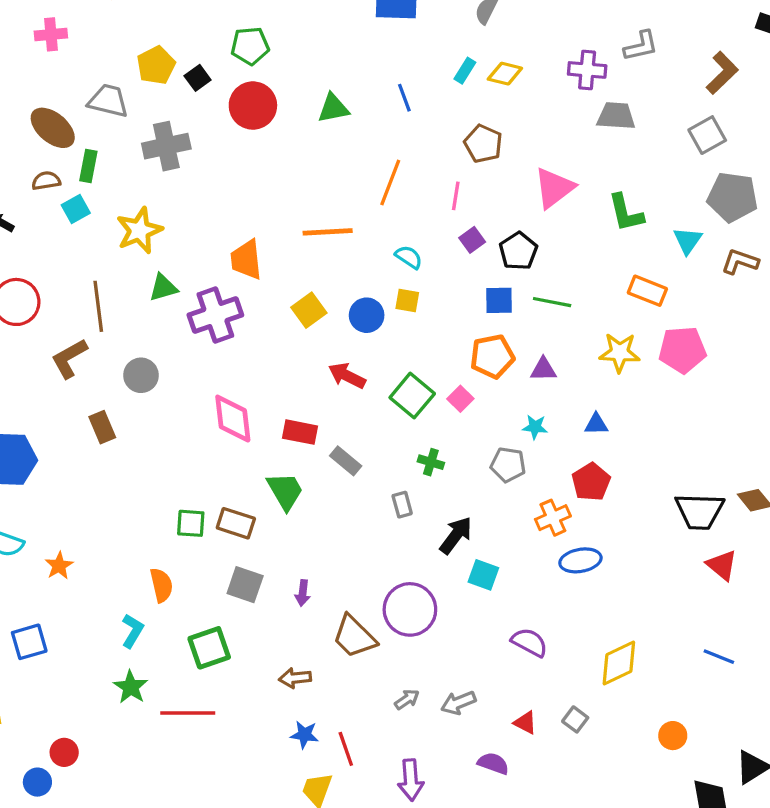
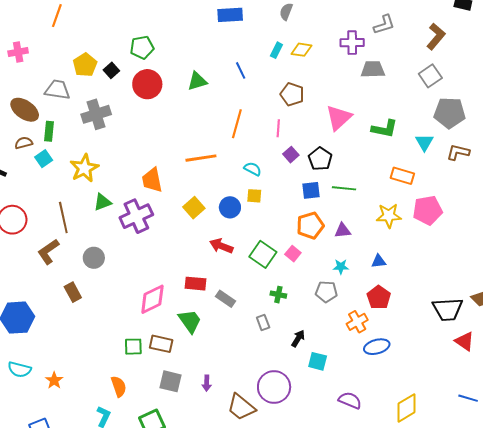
green L-shape: (626, 213) -> (384, 129), turned -60
pink diamond: (233, 419) -> (152, 299), moved, turned 76
black arrow: (456, 535) -> (298, 338), size x0.7

